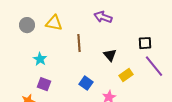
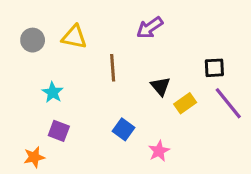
purple arrow: (103, 17) -> (150, 28), turned -54
yellow rectangle: (126, 75) -> (185, 103), moved

